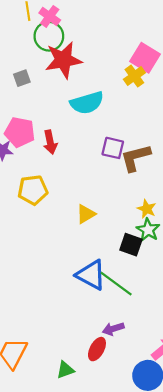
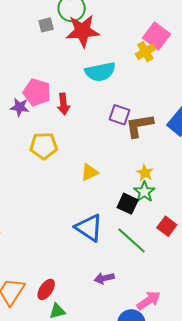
gray square: (22, 78) -> (46, 25), moved
green line: (116, 284) -> (132, 241), moved
red ellipse: (97, 349) -> (46, 289), moved

